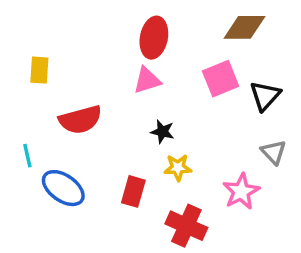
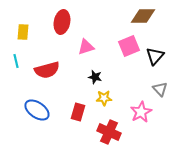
red ellipse: (154, 38) -> (62, 22), moved
yellow rectangle: (39, 70) -> (23, 32), moved
cyan line: (27, 156) -> (16, 61), moved

